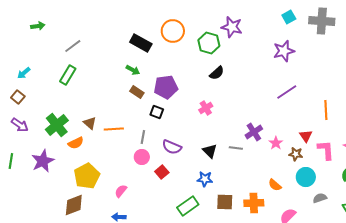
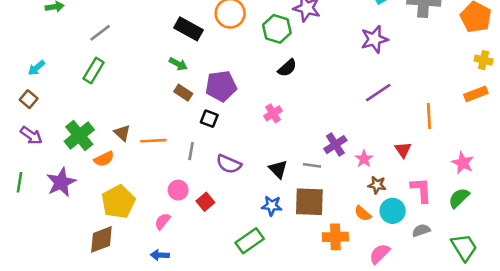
pink L-shape: (326, 150) -> (421, 190), moved
brown star: (296, 154) -> (377, 185), moved
pink circle: (142, 157) -> (178, 190), moved
red square: (162, 172) -> (205, 202), moved
cyan circle: (306, 177) -> (393, 211), moved
brown square: (225, 202) -> (309, 202), moved, size x1.4

